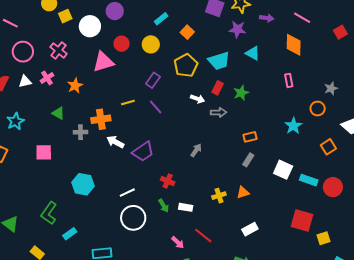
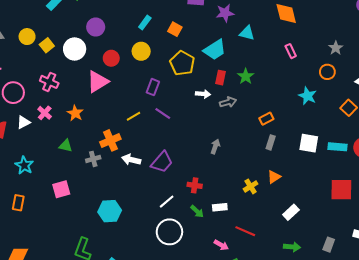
white line: (127, 193) -> (167, 202), moved

